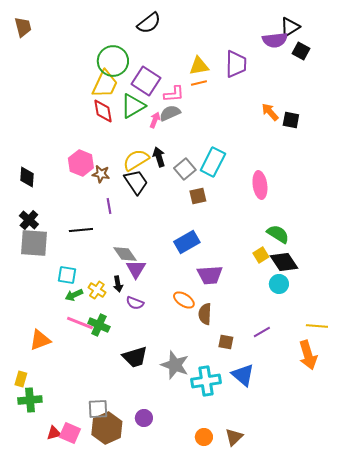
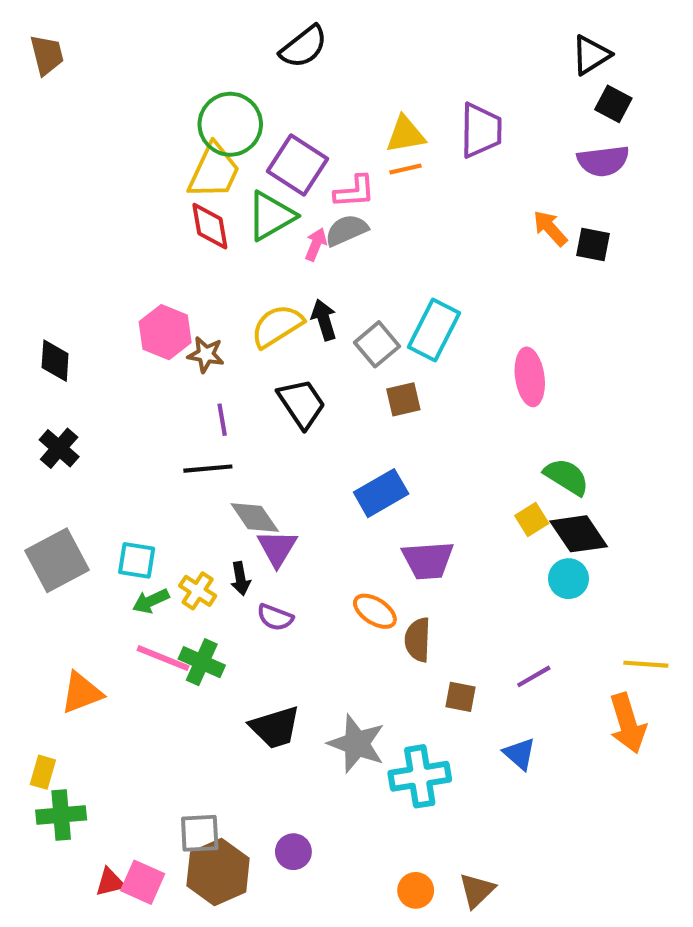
purple semicircle: (275, 40) -> (603, 161), moved
black trapezoid: (136, 182) -> (302, 403), moved
black line: (81, 230) -> (208, 469), moved
gray square: (34, 243) -> (57, 560), moved, turned -32
blue triangle: (243, 375) -> (520, 754), moved, size x0.7

